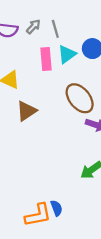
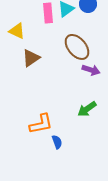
orange L-shape: (38, 215) -> (41, 124), moved

